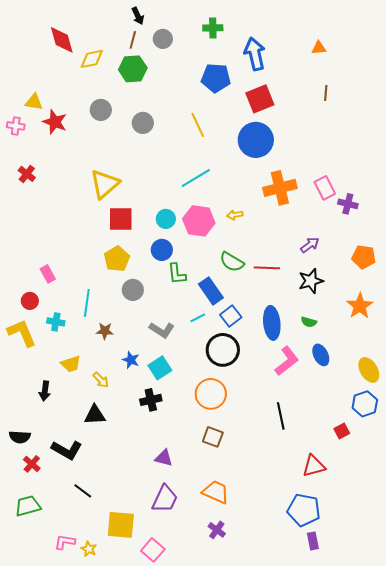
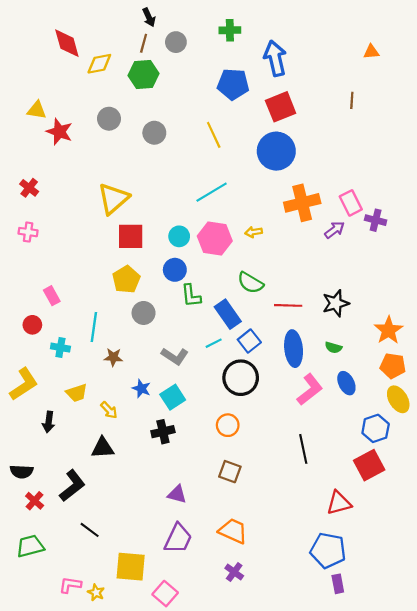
orange triangle: (319, 48) -> (371, 52), moved
pink cross: (16, 126) -> (28, 232), moved
purple arrow: (310, 245) -> (335, 230), moved
orange pentagon: (364, 257) -> (393, 366), moved
red line: (267, 268) -> (288, 305), moved
yellow L-shape: (22, 333) -> (24, 384), moved, turned 80
orange circle: (211, 394) -> (228, 425), size x0.7
blue hexagon: (365, 404) -> (376, 428), moved
red square: (342, 431) -> (369, 465), size x1.8
black L-shape: (67, 450) -> (72, 486), turned -68

